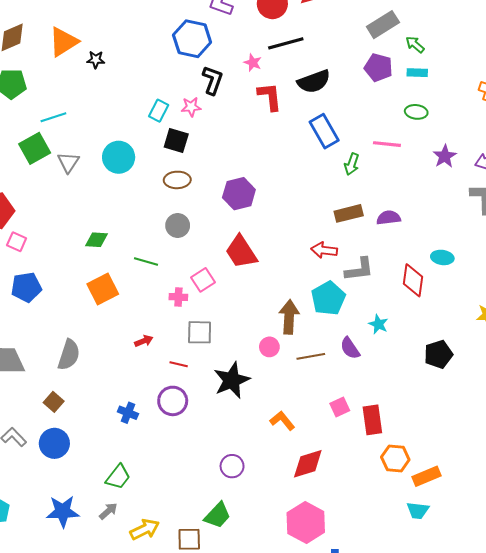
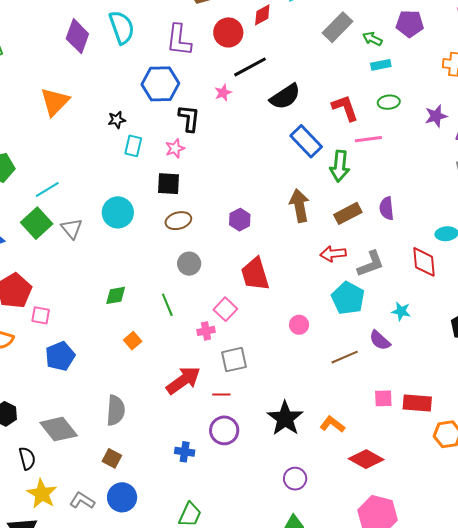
orange triangle: (63, 42) -> (55, 102), moved
black star: (96, 60) -> (117, 120), moved
pink star: (253, 63) -> (223, 93), turned -30
purple pentagon: (378, 68) -> (410, 24), moved
red L-shape: (270, 97) -> (345, 108), moved
cyan rectangle: (159, 111) -> (133, 146), moved
purple star: (445, 156) -> (436, 116), moved, turned 30
green arrow: (352, 164) -> (340, 166), size x1.4
purple hexagon: (239, 194) -> (240, 220), size x0.7
purple semicircle: (389, 218) -> (387, 208), turned -75
red trapezoid: (241, 252) -> (255, 274), turned 30
green line: (146, 261) -> (167, 305), turned 65
orange square: (103, 289) -> (133, 341), size x0.6
brown arrow: (289, 317) -> (299, 206), moved
red arrow: (144, 341) -> (183, 380), size x2.0
pink circle: (269, 347) -> (299, 325), moved
black star: (232, 380) -> (285, 418), moved
pink square: (340, 407) -> (383, 398), turned 36
red rectangle: (372, 420) -> (417, 403), turned -64
red diamond: (308, 464) -> (366, 459), turned 60

